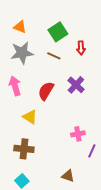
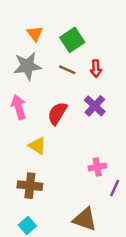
orange triangle: (20, 27) -> (35, 34), moved, turned 32
red arrow: (81, 48) -> (96, 69), moved
brown triangle: (68, 176) -> (85, 219), size x1.5

